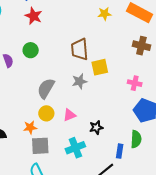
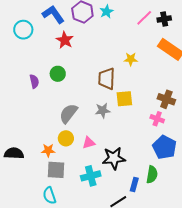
yellow star: (105, 14) -> (131, 59), moved
brown cross: (141, 46) -> (166, 99), moved
black star: (96, 127) -> (114, 158), size x1.6

